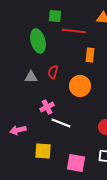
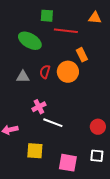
green ellipse: (38, 41) -> (30, 41), turned -45
orange rectangle: (90, 55) -> (82, 55), turned -32
orange circle: (80, 86) -> (68, 72), moved

